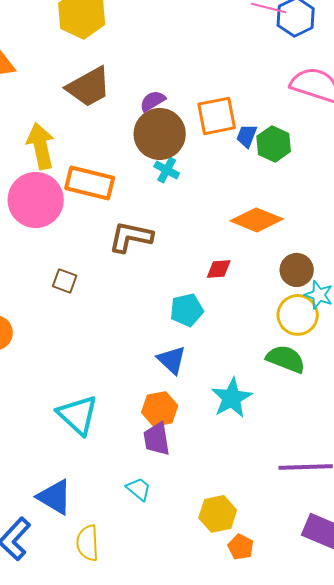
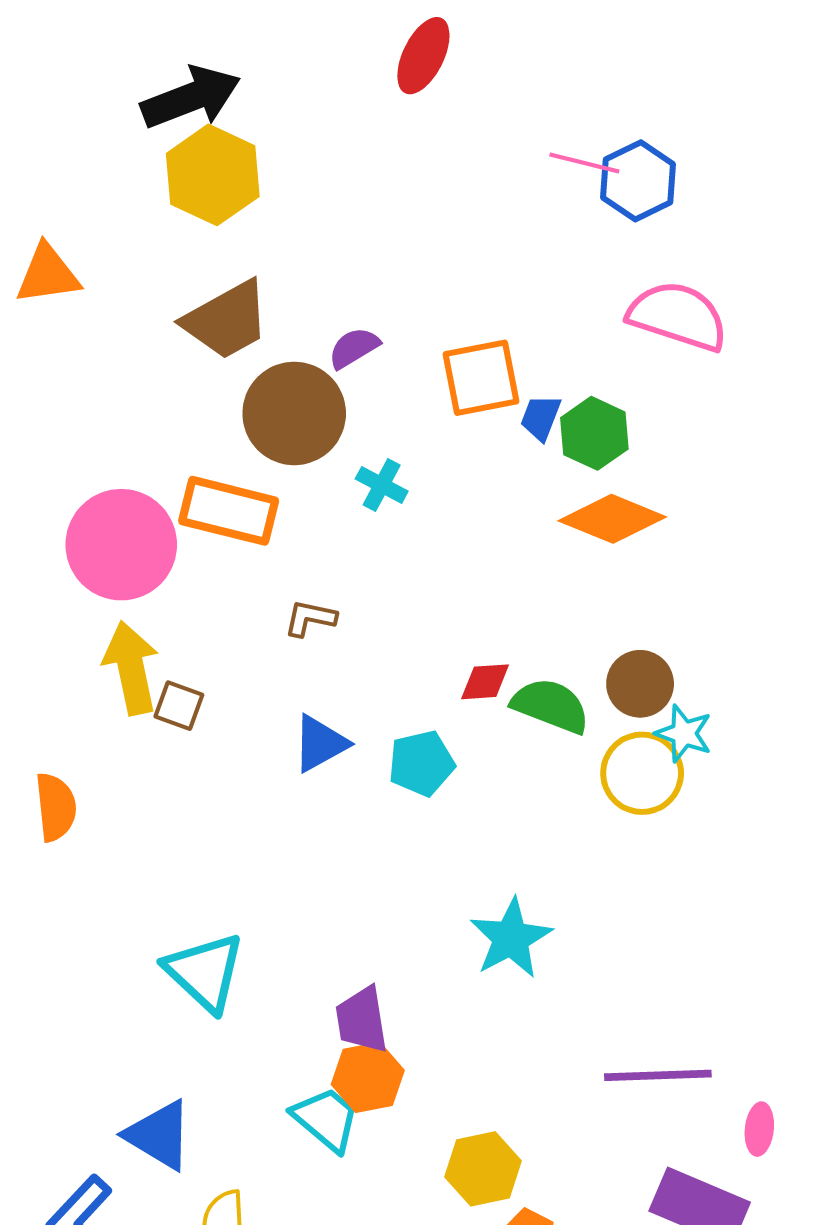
brown circle: (160, 134) -> (294, 413), moved
yellow arrow: (41, 146) -> (131, 668), moved
orange diamond: (257, 220) -> (612, 519), moved
brown L-shape: (131, 237) -> (310, 618), size x0.6
green semicircle: (286, 359) -> (551, 706), moved
blue triangle: (172, 360) -> (320, 743), moved, turned 48
orange hexagon: (160, 409) -> (368, 1077), moved
cyan trapezoid: (139, 489) -> (326, 1119), size x1.4

